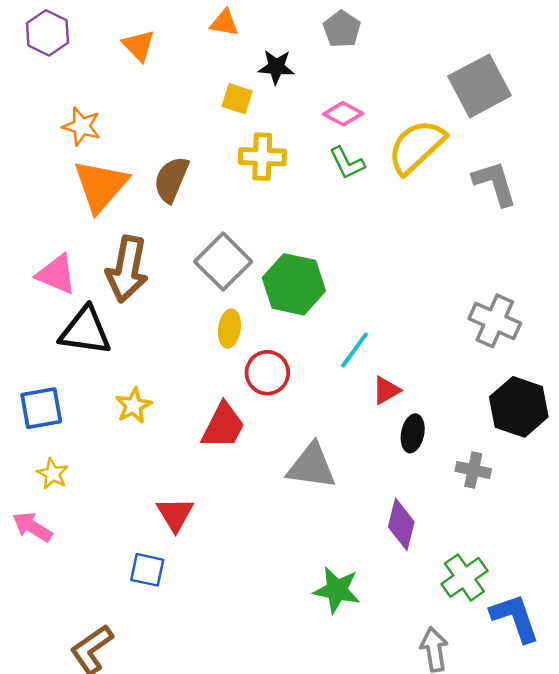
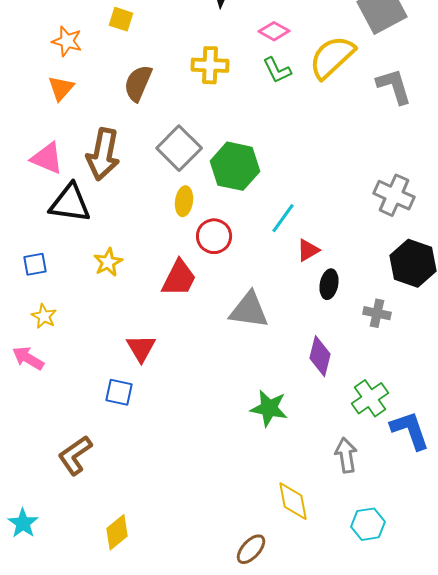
yellow square: (237, 99) -> (121, 19), moved
orange triangle: (101, 186) -> (61, 88), moved, size x0.6
blue square: (41, 408) -> (35, 264), size x0.7

